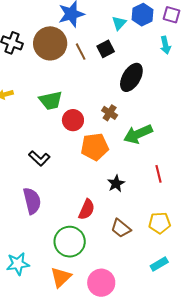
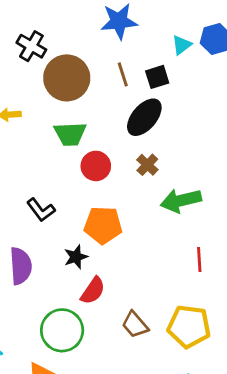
brown circle: (50, 43) -> (67, 78), moved
black ellipse: (131, 77) -> (144, 117), moved
orange pentagon: (95, 147) -> (103, 225), moved
black star: (116, 184) -> (76, 257), moved
yellow pentagon: (160, 223) -> (189, 327), size x1.4

